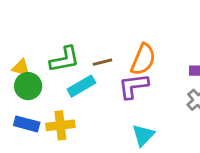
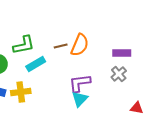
brown line: (102, 62) -> (61, 46), moved
purple L-shape: (133, 86) -> (80, 83), moved

